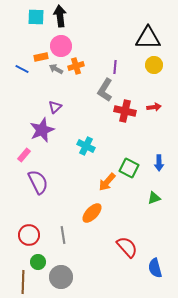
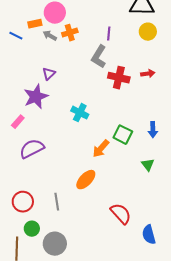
purple semicircle: (38, 182) -> (32, 149), turned -90
green triangle: (154, 198) -> (148, 165), turned -48

